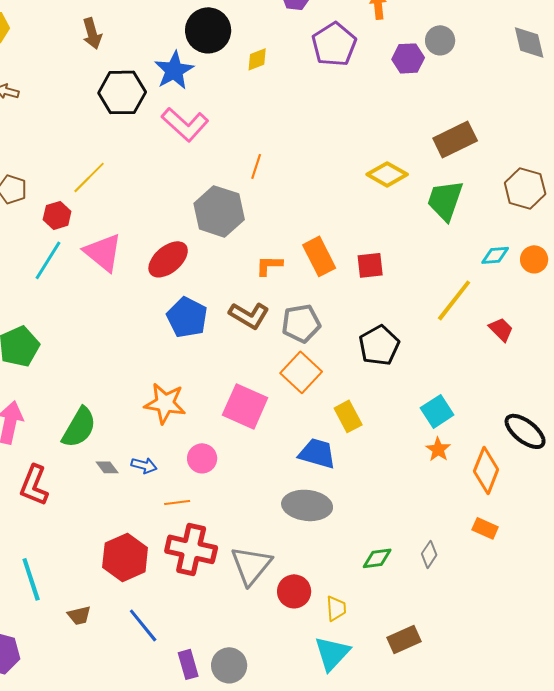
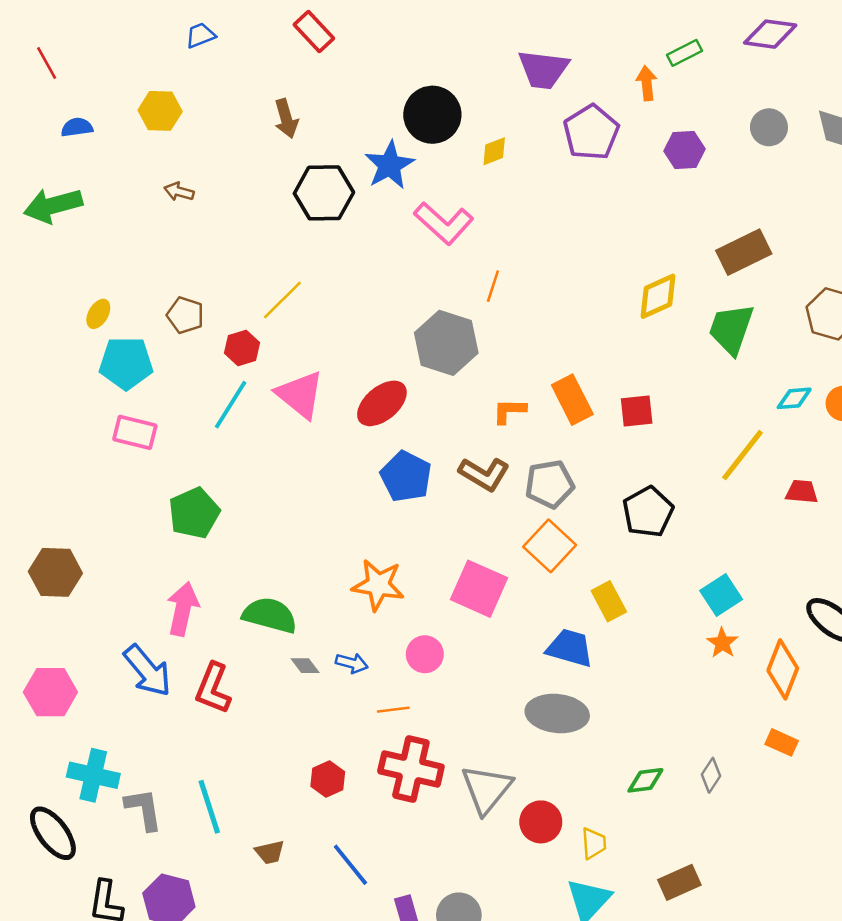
gray circle: (440, 40) -> (769, 127), moved
pink L-shape: (185, 124) -> (444, 223), moved
yellow diamond: (387, 174) -> (658, 296), turned -54
red trapezoid: (501, 329) -> (802, 492), turned -40
green semicircle: (79, 427) -> (270, 615), turned -105
red hexagon: (125, 557) -> (328, 779), size x0.6

